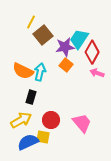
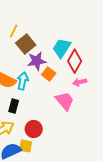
purple star: (65, 47) -> (37, 61), moved
pink arrow: (97, 73) -> (80, 82), turned -32
pink trapezoid: (82, 123) -> (65, 101), moved

